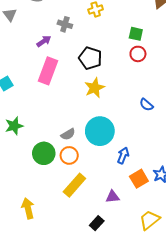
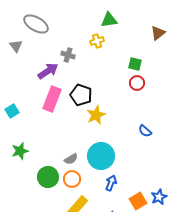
purple arrow: (44, 41) -> (48, 71), size x1.5
black pentagon: (90, 58) -> (81, 95), moved
blue arrow: (123, 155) -> (111, 183), moved

